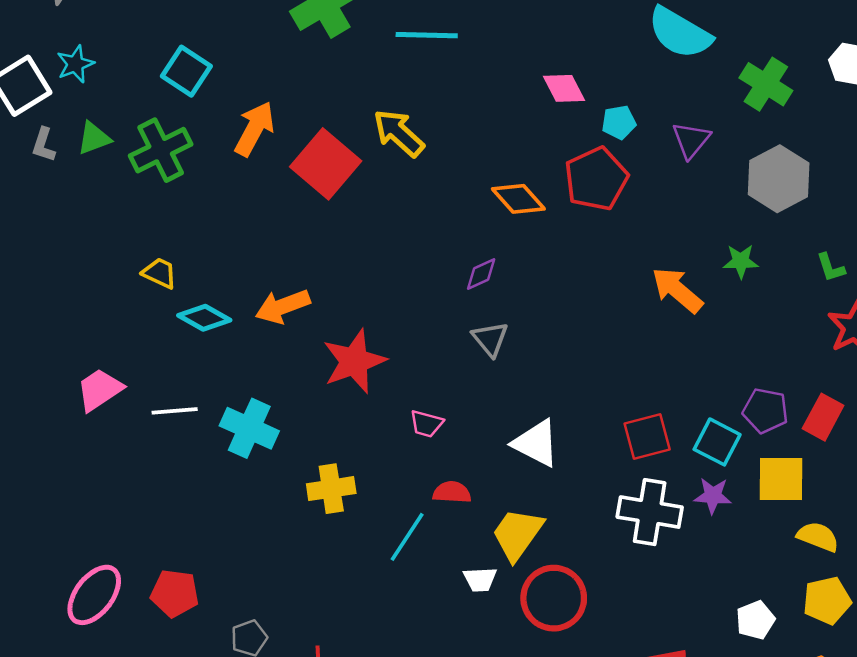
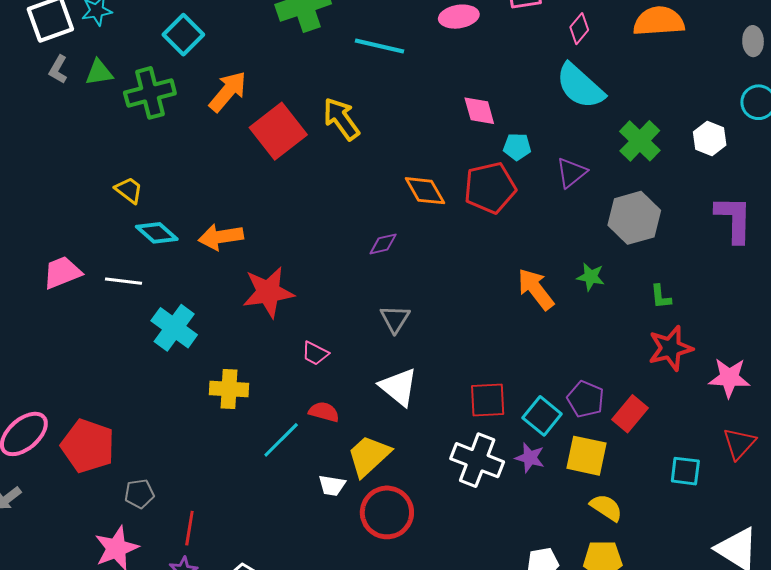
gray triangle: (490, 339) -> (395, 319), moved
white line: (175, 411) -> (124, 281), moved
red pentagon: (175, 593) -> (88, 446), size x1.4

